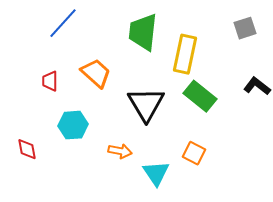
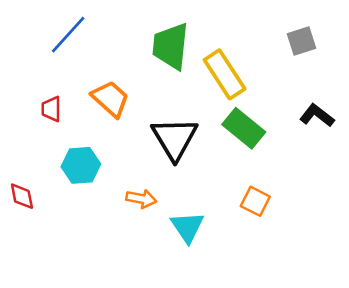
yellow rectangle: (185, 54) -> (225, 74), turned -45
orange square: (194, 153) -> (255, 201), moved

